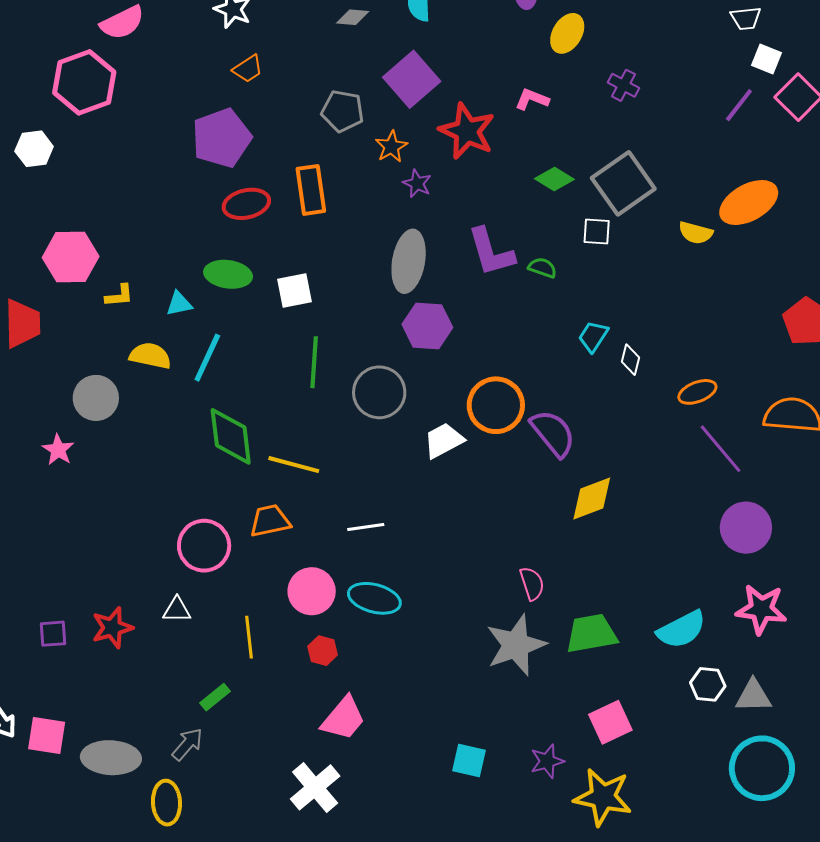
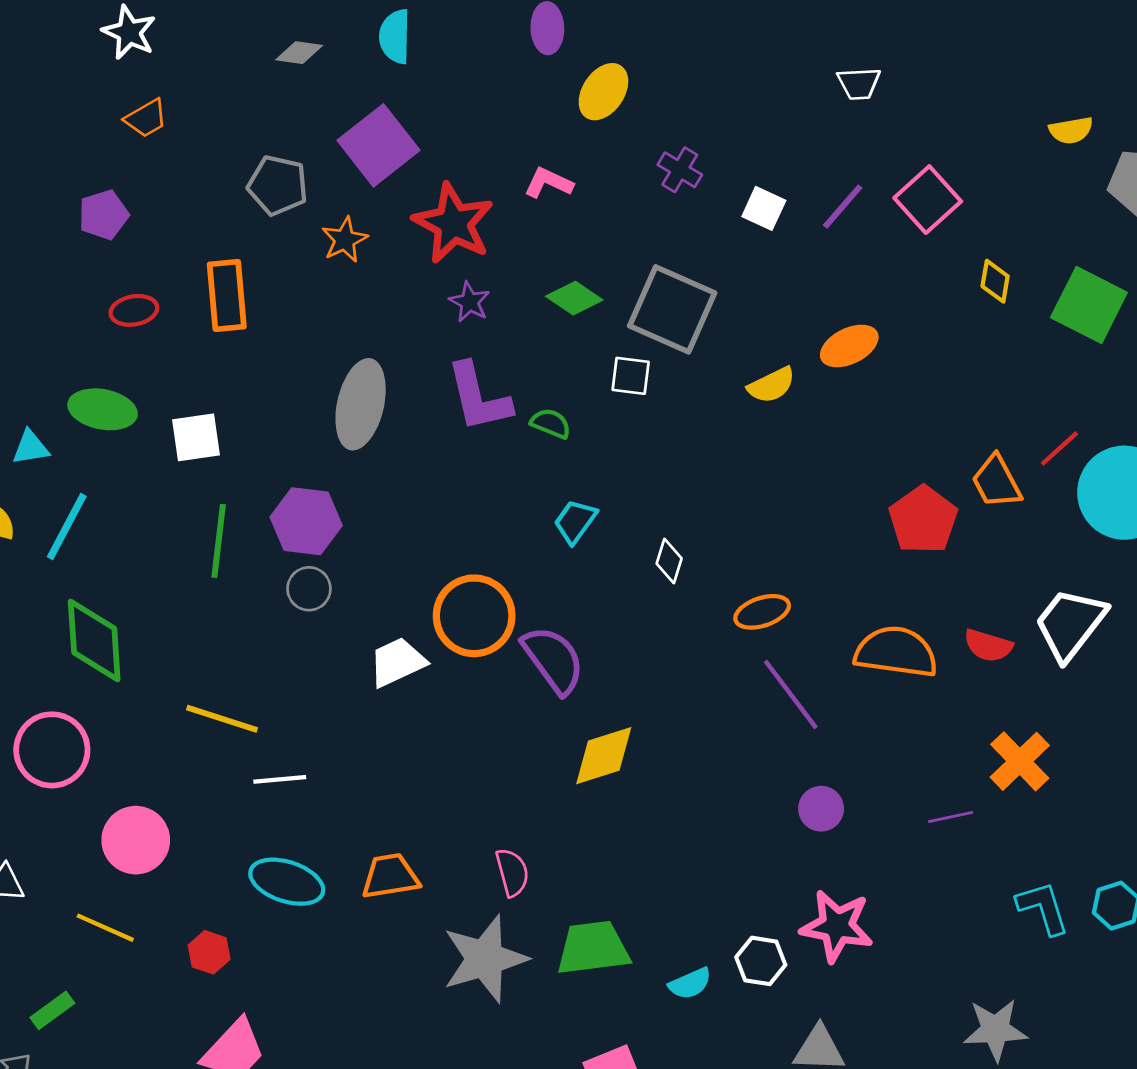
white square: (766, 59) -> (764, 208), moved
purple pentagon: (222, 138) -> (103, 215), size x0.6
gray square: (623, 183) -> (672, 309), turned -34
purple star: (417, 184) -> (470, 302), moved
orange ellipse: (749, 203) -> (849, 346), size x0.7
red ellipse: (246, 204) -> (134, 310), size x0.7
yellow semicircle: (696, 233) -> (772, 385), turned -44
purple hexagon: (427, 326) -> (306, 521), moved
cyan trapezoid: (593, 336) -> (575, 521), moved
gray circle: (379, 392) -> (309, 589), size x0.6
yellow line: (294, 465) -> (222, 719), moved
orange trapezoid: (270, 521) -> (390, 876), moved
purple circle: (746, 528) -> (821, 809), size x0.6
pink circle: (204, 546) -> (52, 750), moved
pink circle: (312, 591) -> (136, 840), moved
cyan semicircle: (682, 630) -> (690, 984), moved, size x0.6
yellow line: (249, 637) -> (105, 928), turned -63
white hexagon: (708, 684) -> (761, 961), moved

